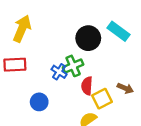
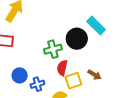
black circle: (88, 38) -> (77, 39), moved
blue cross: (59, 72) -> (37, 84), moved, turned 32

